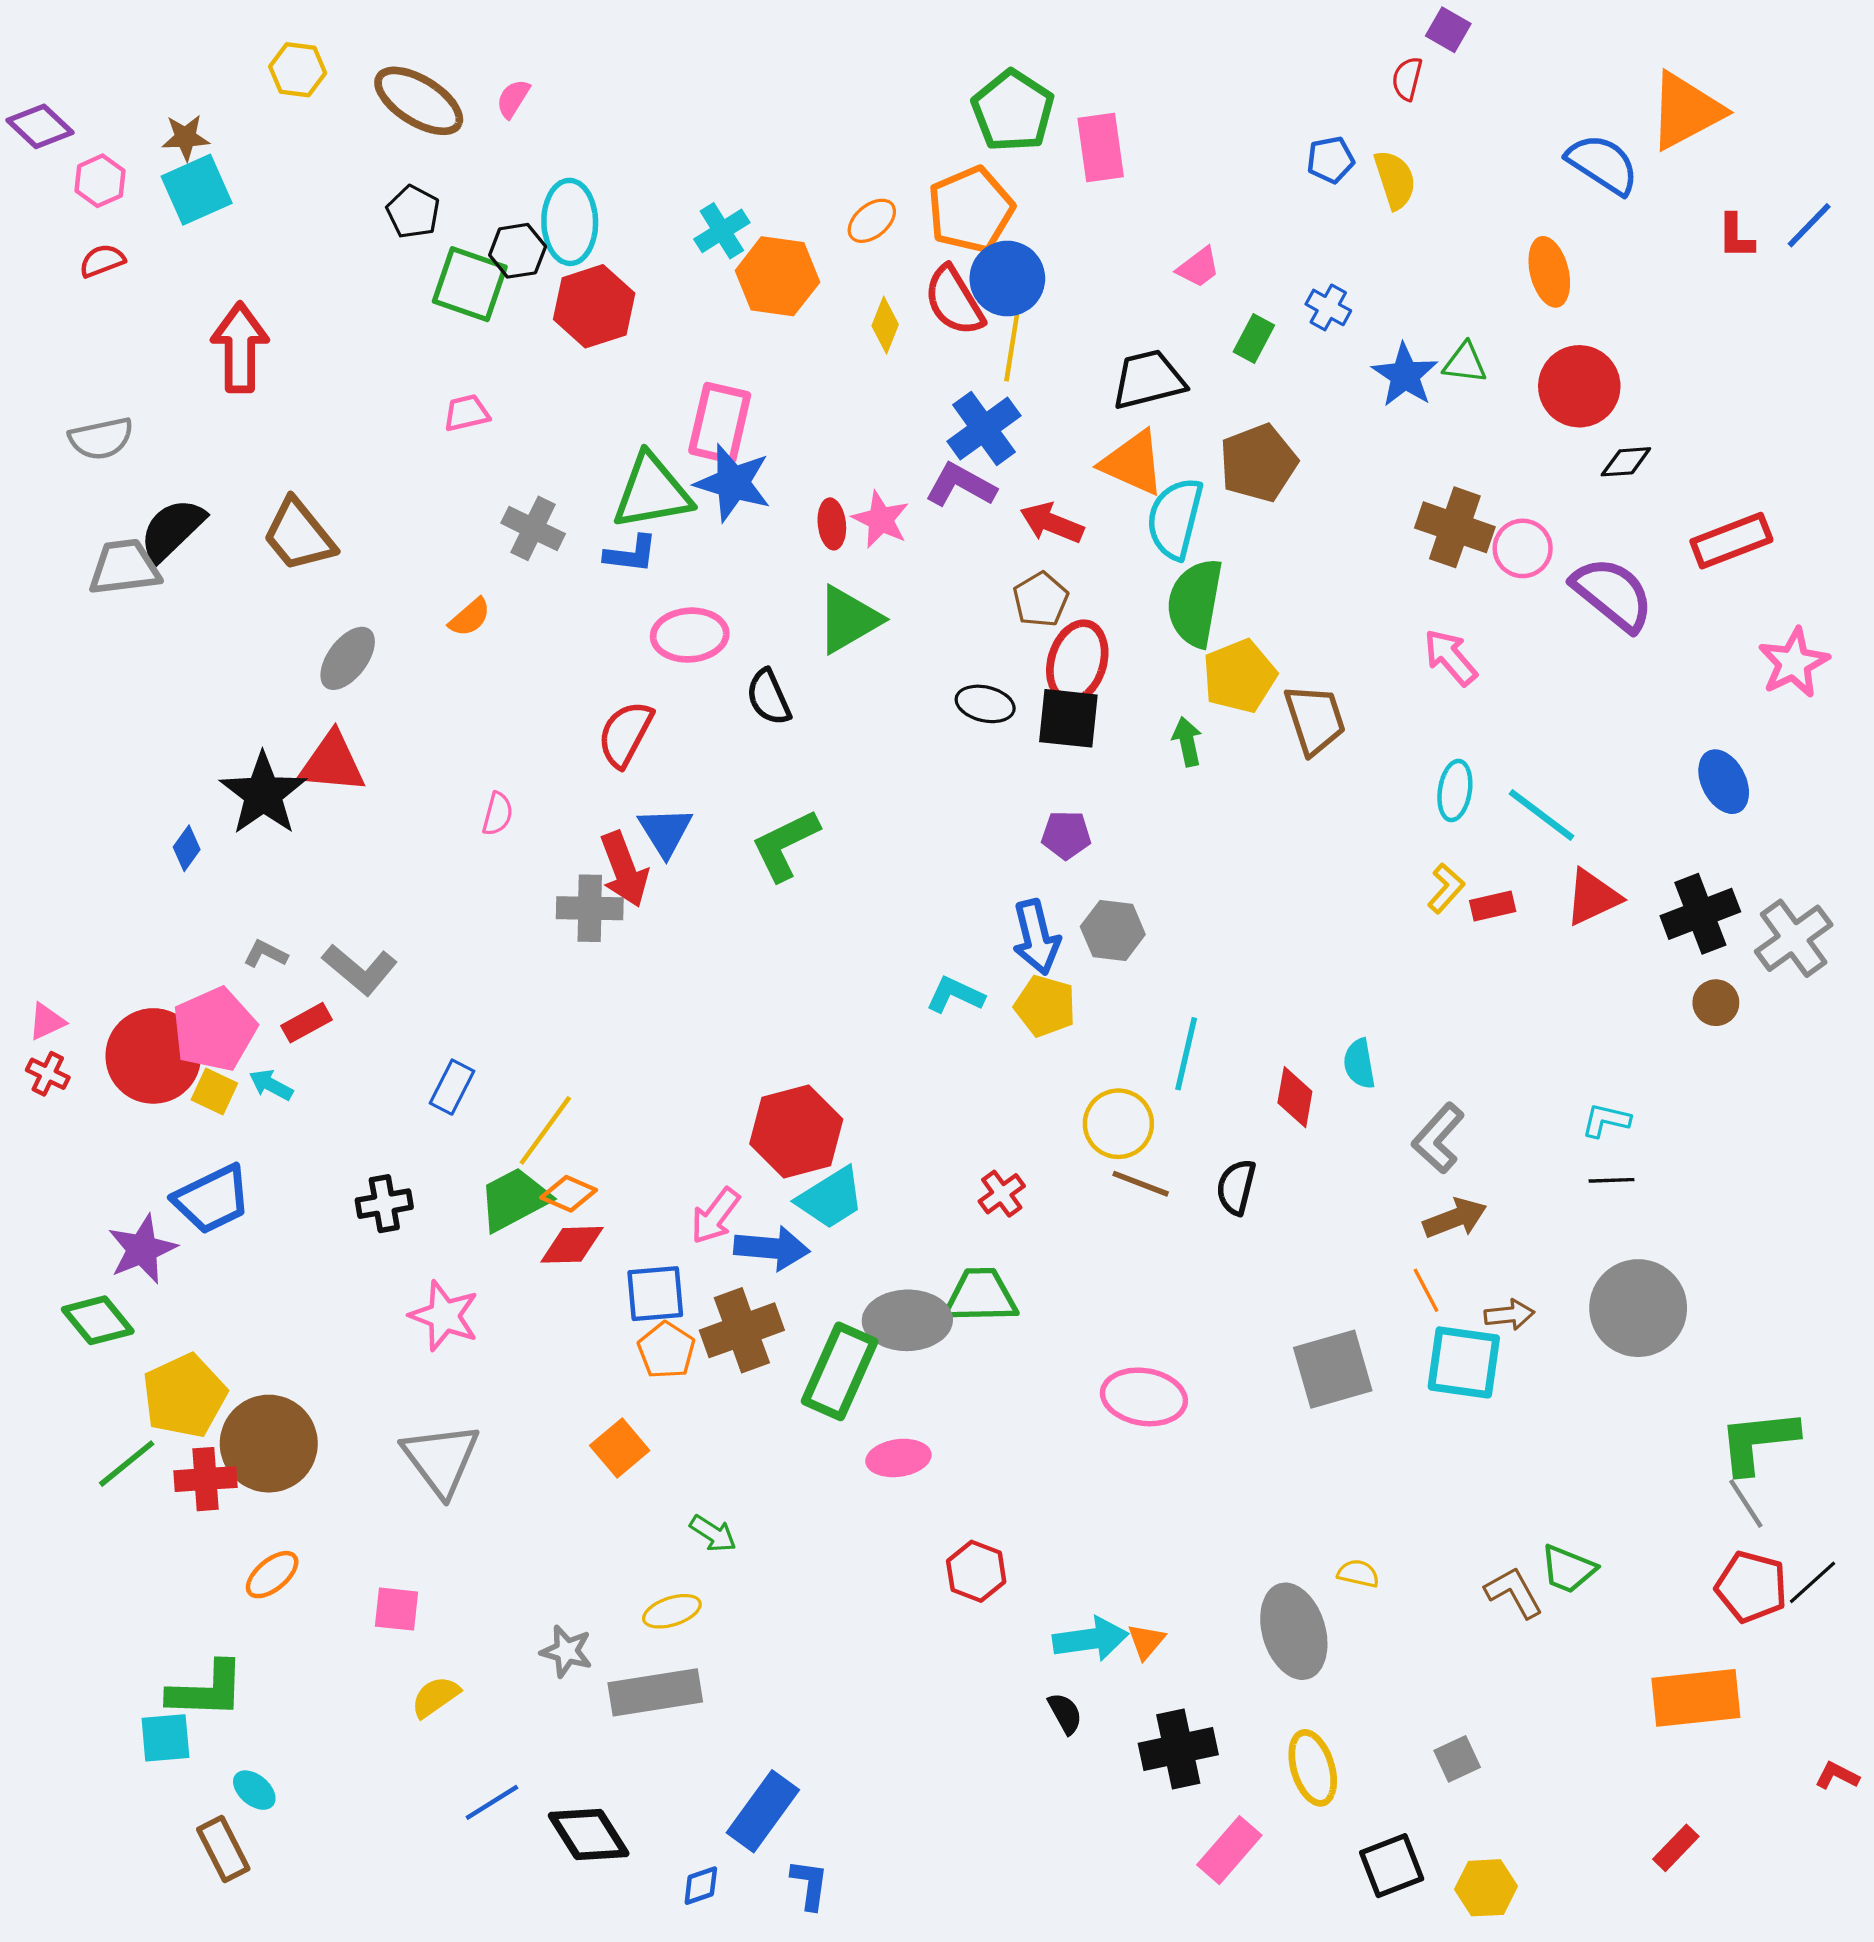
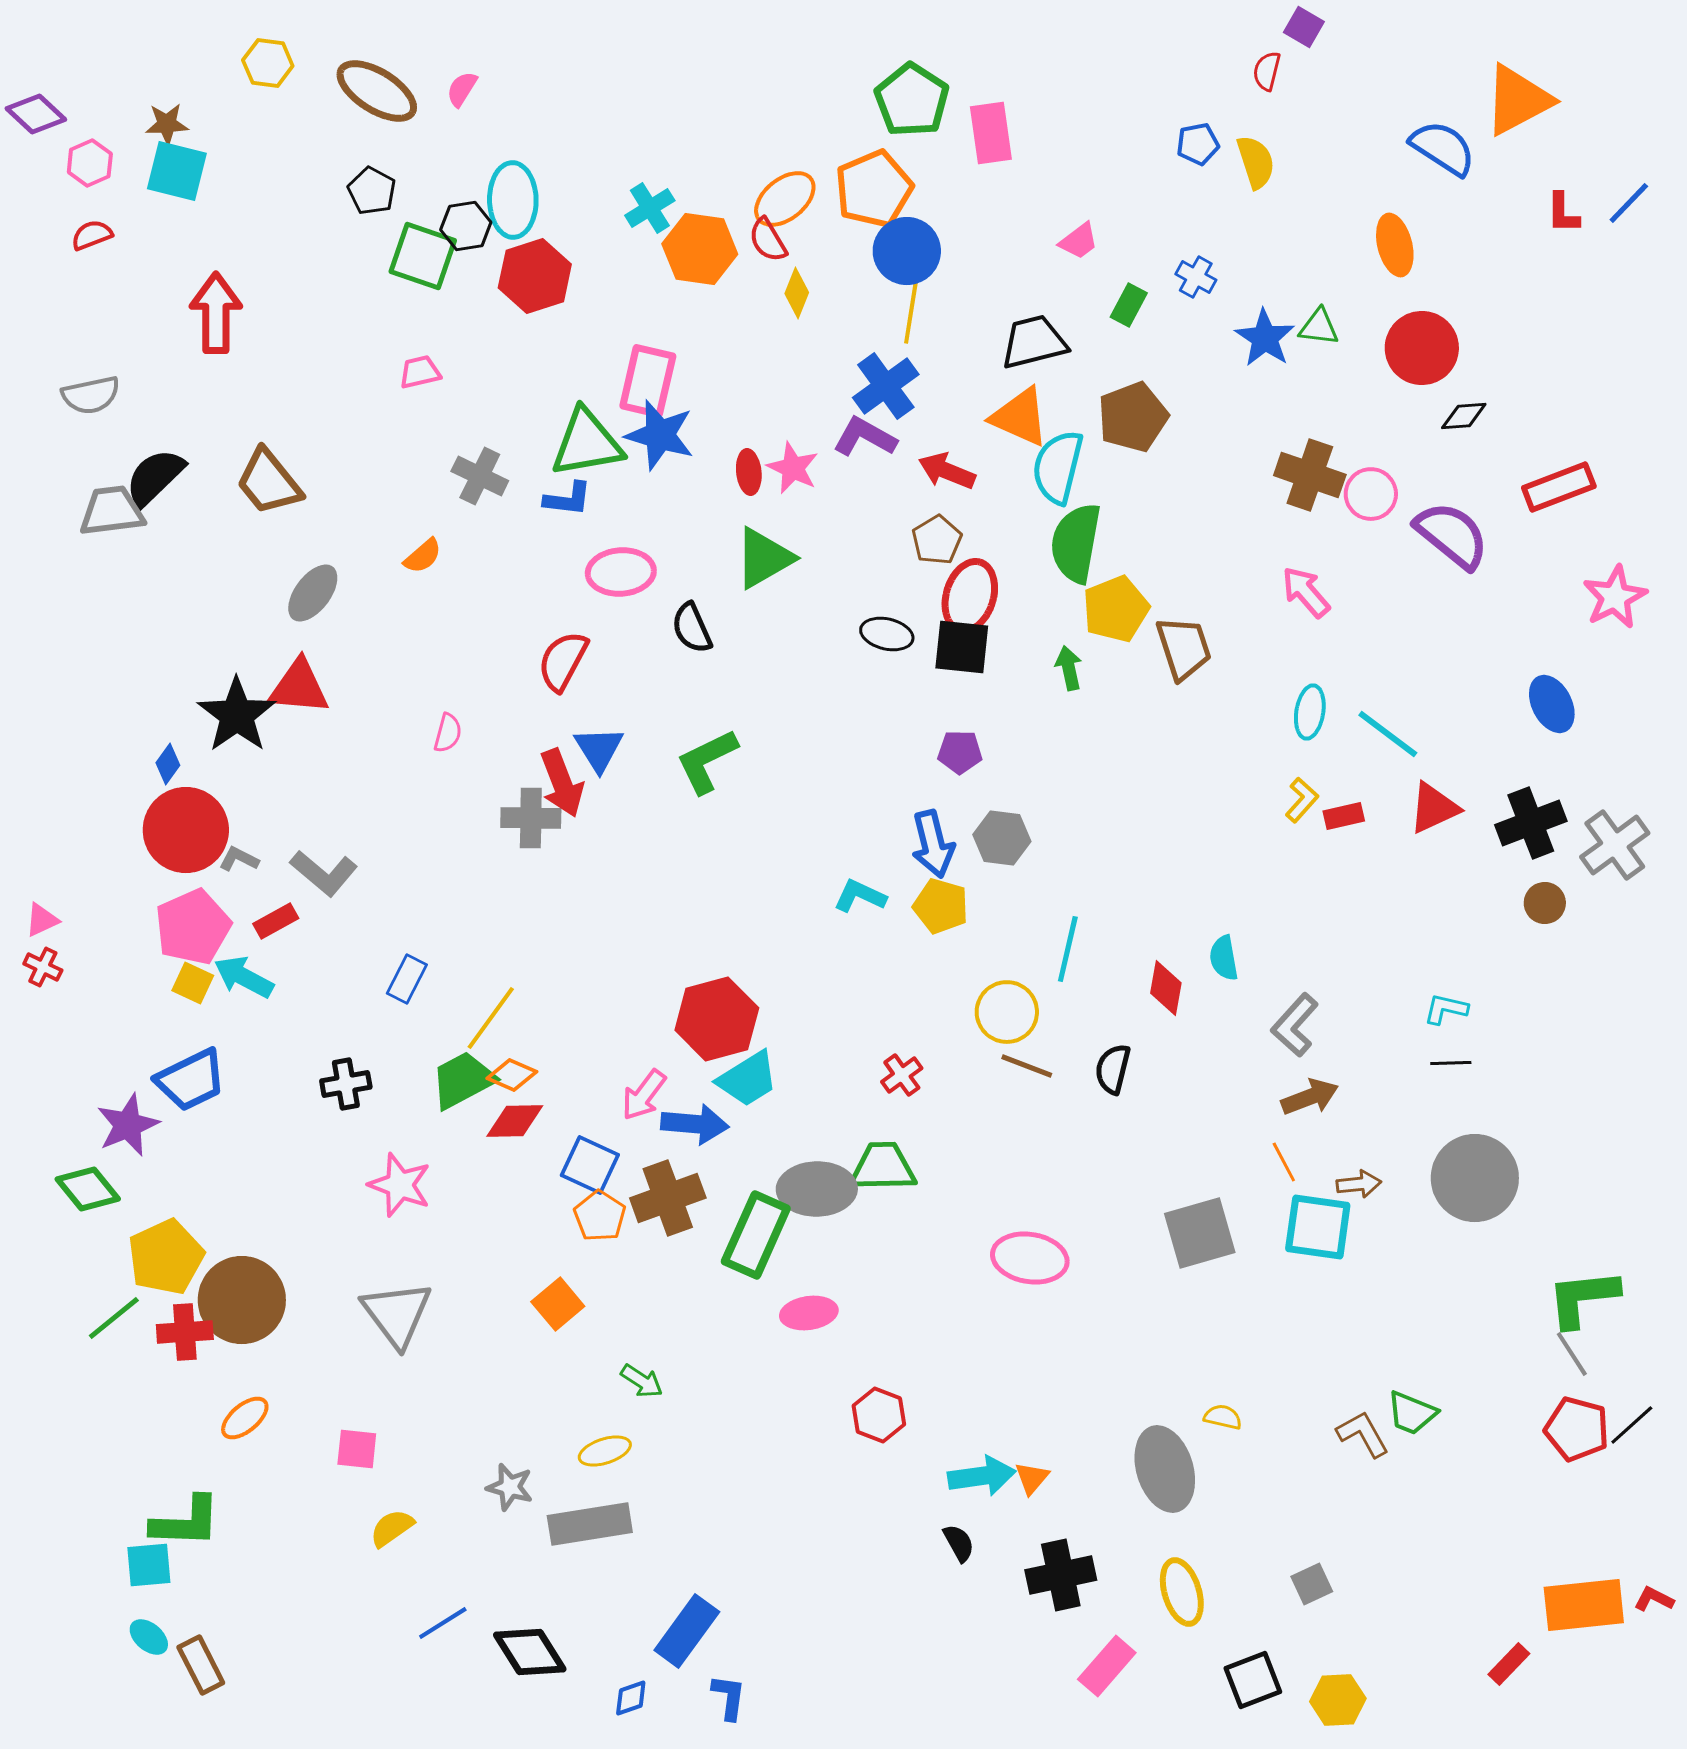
cyan square: (197, 190) -> (177, 171), turned 38
orange ellipse: (872, 221) -> (785, 199), size x1.4
red semicircle: (954, 301) -> (768, 240), moved, size x0.7
red circle: (153, 1056) -> (186, 830), moved
cyan arrow: (271, 1085) -> (244, 977), size x1.5
blue square: (655, 1294) -> (590, 1165), turned 30
orange rectangle: (1696, 1698) -> (1584, 1605), moved
cyan ellipse: (254, 1790) -> (149, 1637), moved

